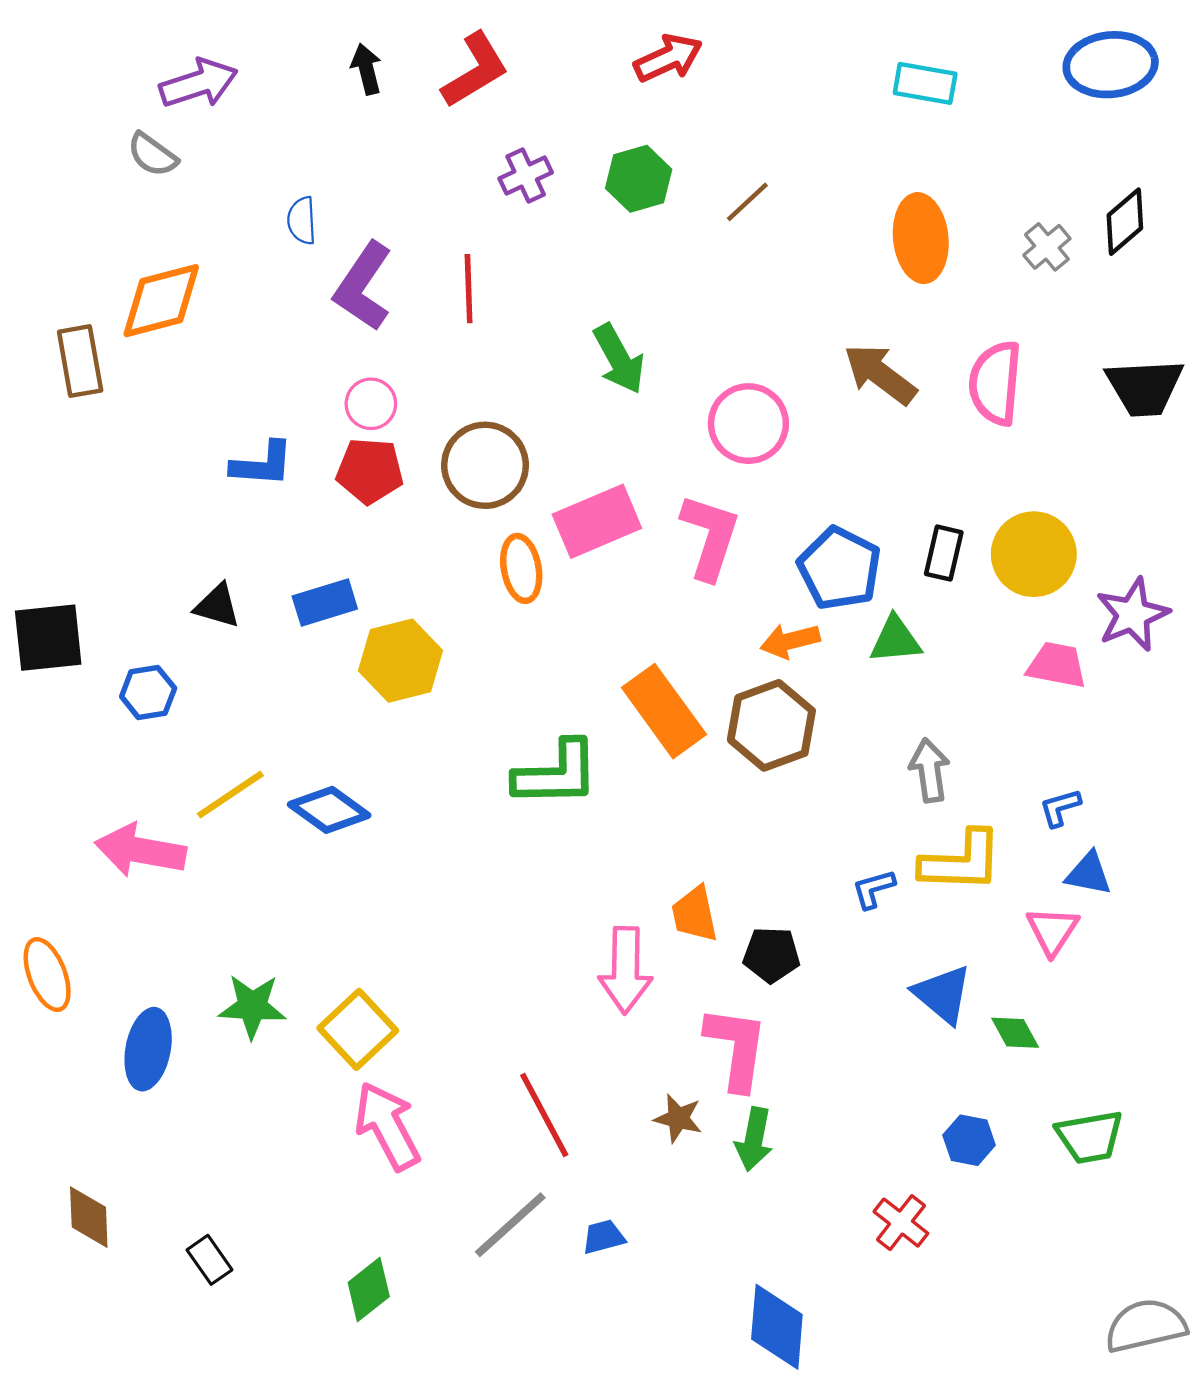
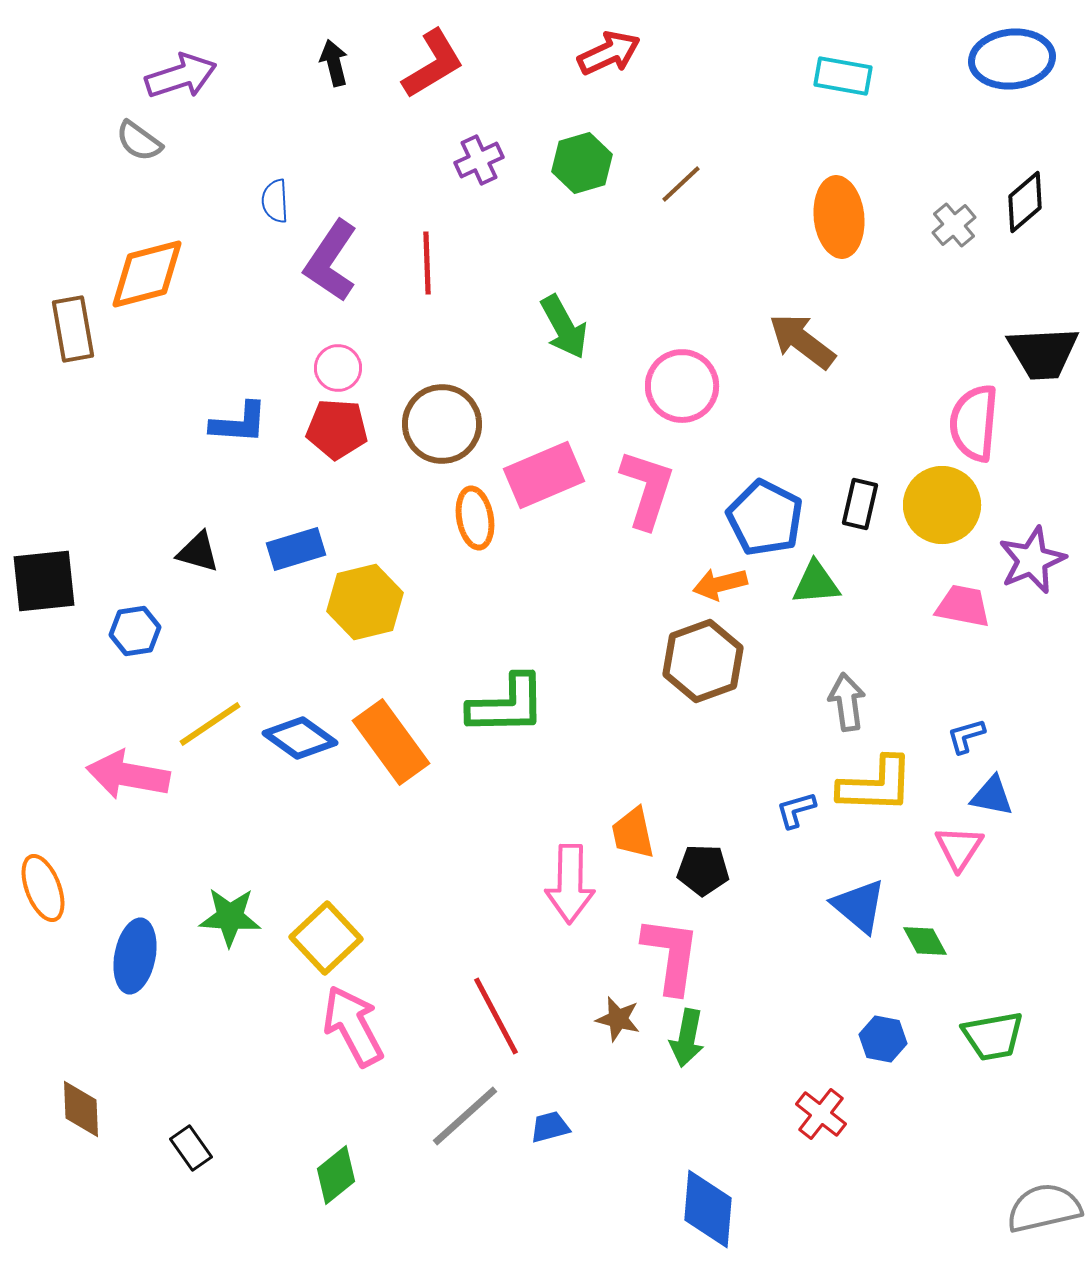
pink semicircle: (995, 383) -> (974, 423), moved
orange rectangle: (664, 711) -> (391, 742), moved

